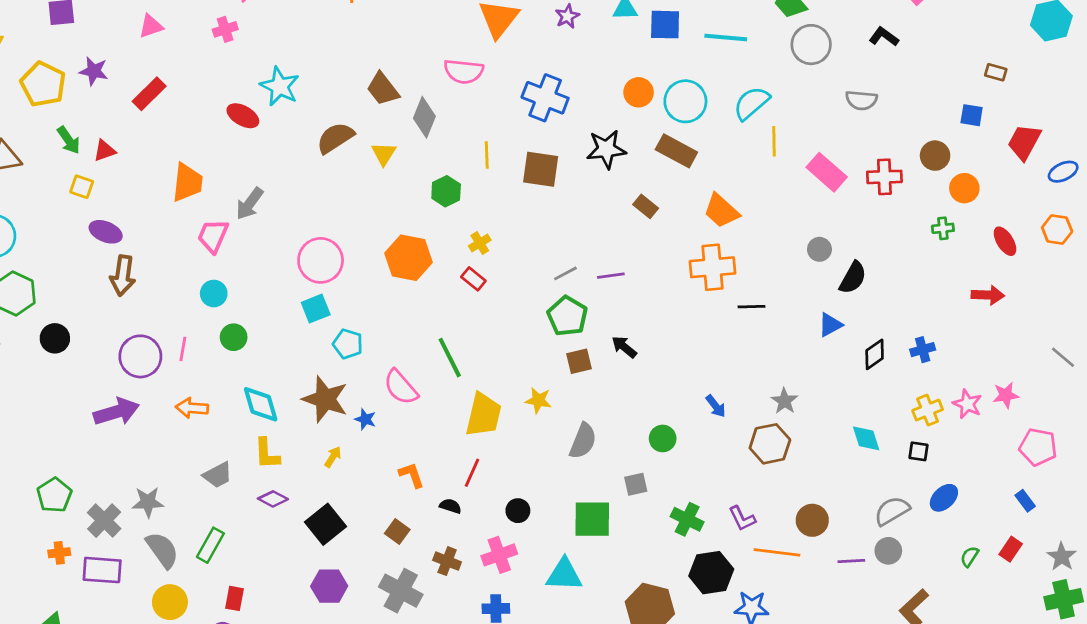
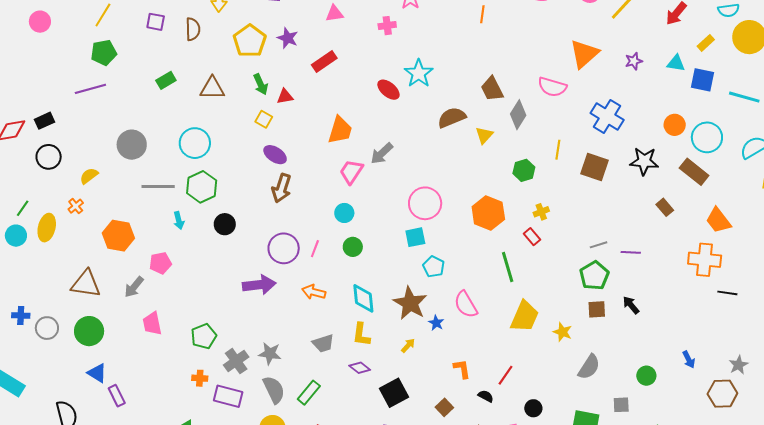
green line: (450, 358) -> (508, 267), moved
yellow trapezoid: (484, 415) -> (525, 317), moved

